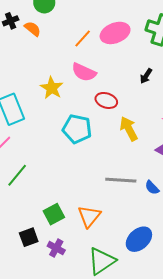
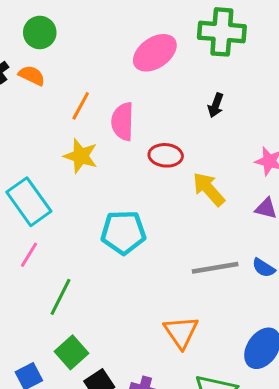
orange line: (83, 38) -> (81, 106), moved
pink semicircle: (84, 72) -> (123, 122), turned 80
cyan pentagon: (77, 129) -> (123, 232), moved
green square: (54, 214) -> (71, 352), moved

